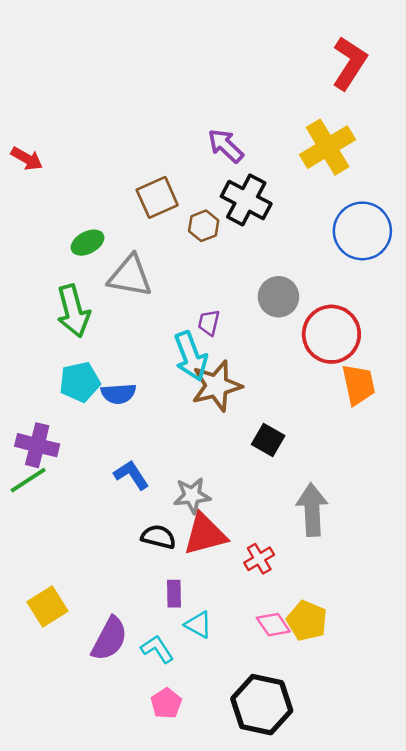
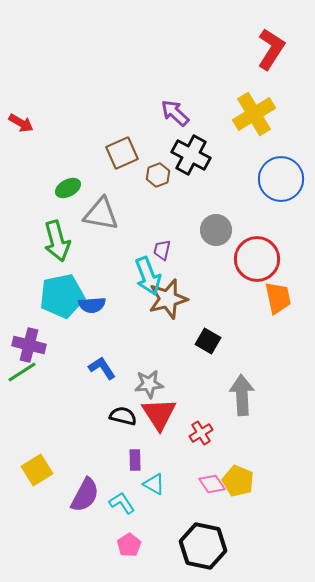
cyan pentagon: (80, 382) -> (62, 296), size x1.4
red triangle: (205, 534) -> (159, 414), turned -48

